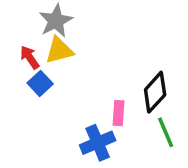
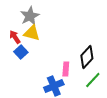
yellow triangle: (59, 50) -> (32, 33), turned 30
green line: (166, 132) -> (93, 80), turned 66

